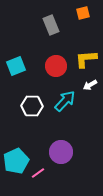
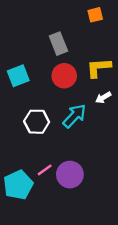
gray rectangle: (51, 25) -> (58, 44), moved
pink line: (38, 173) -> (45, 170), moved

